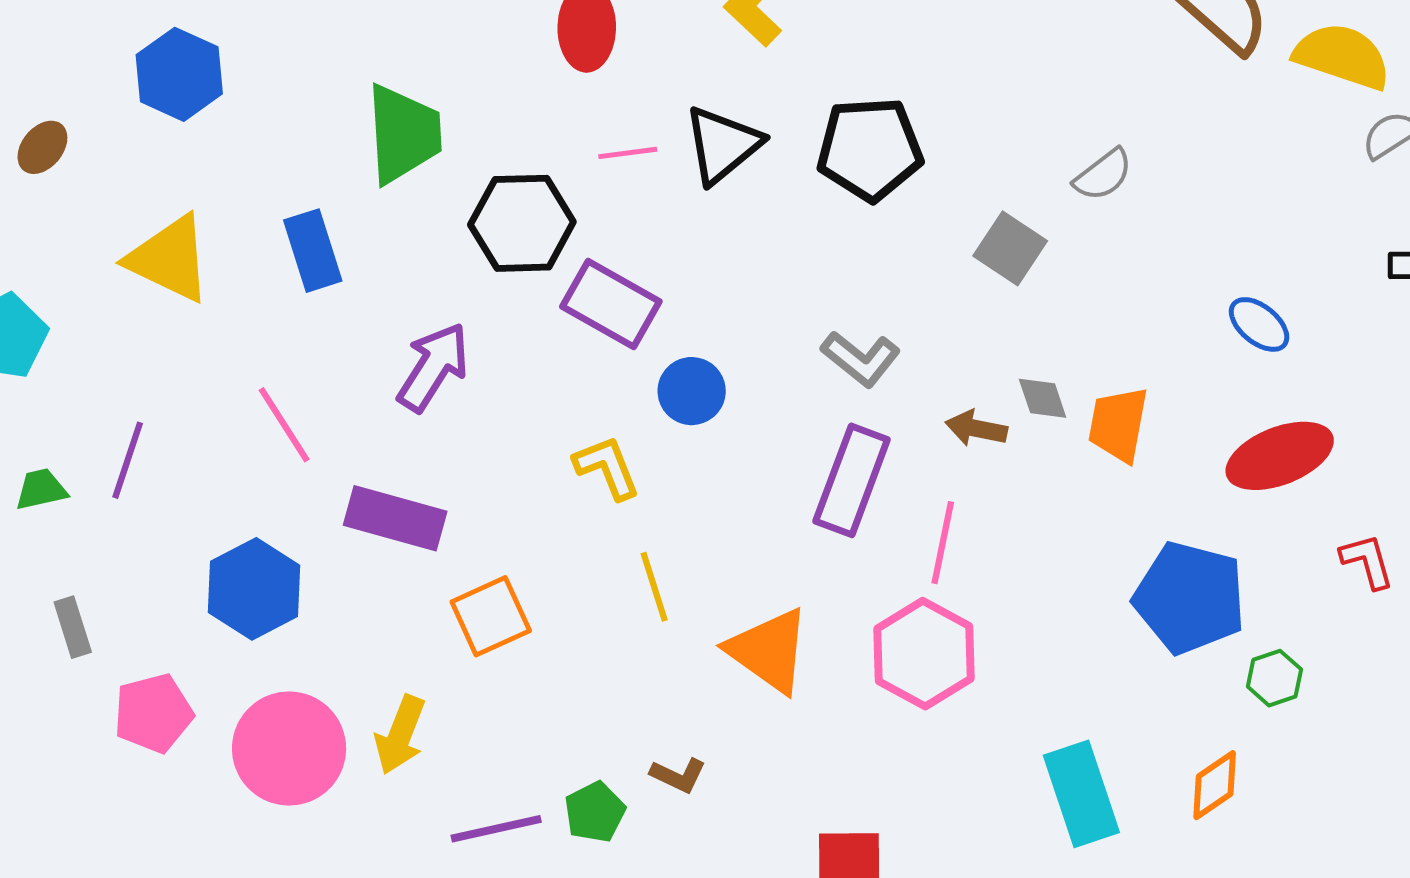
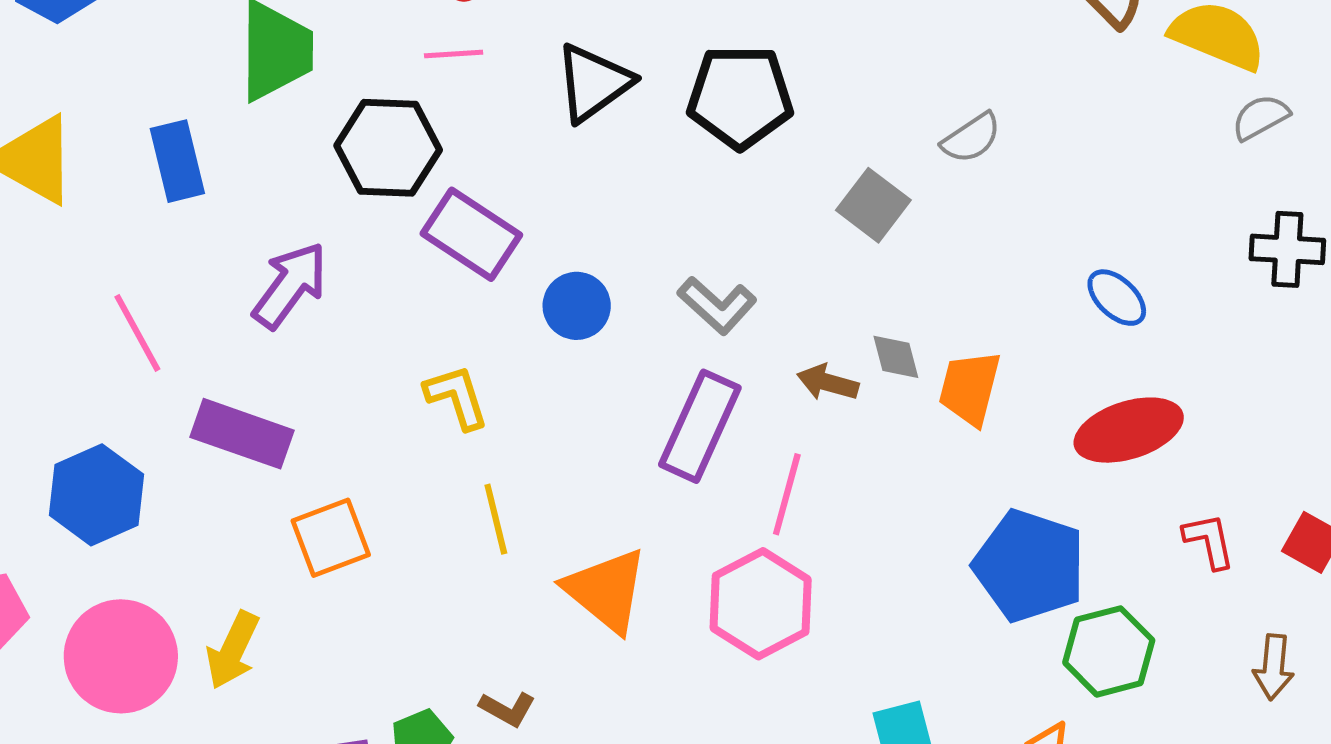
pink line: (628, 153) -> (454, 54), moved
blue circle: (692, 391) -> (577, 306), moved
green hexagon: (1274, 678) -> (1109, 651), size x1.6

